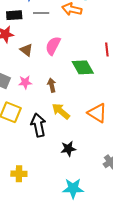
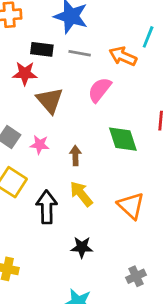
pink semicircle: (53, 46) -> (100, 90), moved
brown triangle: (26, 50) -> (50, 100), size x1.5

